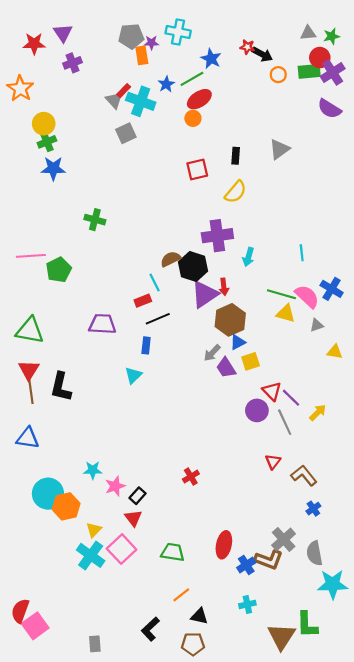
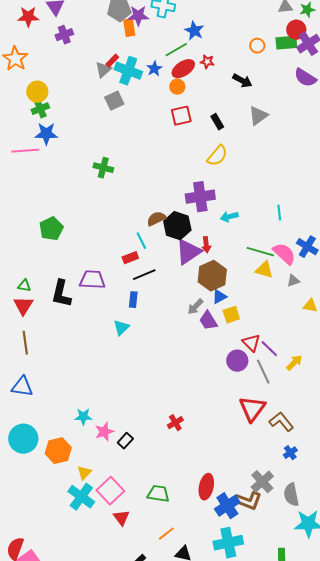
purple star: (151, 43) -> (138, 16), size x1.5
red star: (247, 47) -> (207, 62), moved
black arrow: (262, 54) -> (242, 81), moved
blue star: (166, 84) -> (154, 69), moved
gray triangle: (114, 100) -> (103, 70), turned 30
black rectangle: (236, 156) -> (217, 122), turned -35
red square: (197, 170) -> (181, 116), moved
green cross: (95, 220) -> (103, 168), moved
pink line: (31, 256) -> (25, 151), moved
cyan arrow: (248, 257) -> (229, 217), turned 60
green triangle: (30, 330) -> (24, 286), size x0.5
red triangle: (29, 370) -> (23, 306), moved
black L-shape: (61, 387) -> (61, 294), moved
red triangle: (273, 462) -> (252, 409), size x1.8
cyan circle: (48, 494) -> (23, 439), moved
red triangle: (133, 518) -> (121, 518), moved
blue cross: (246, 565) -> (227, 506), size x1.4
cyan cross: (247, 604) -> (228, 543), size x1.8

